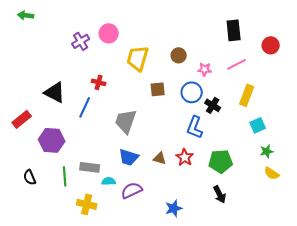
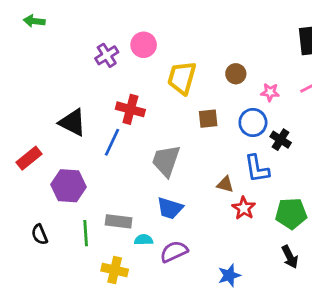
red cross: (99, 82) -> (130, 109), size x1.5
blue L-shape: (195, 127) -> (257, 169), turned -30
brown triangle: (160, 158) -> (225, 184), moved

